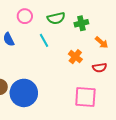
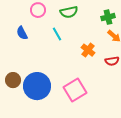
green cross: (81, 23) -> (108, 17), moved
pink square: (85, 97) -> (75, 90), moved, turned -35

